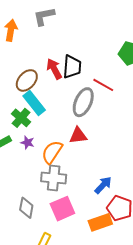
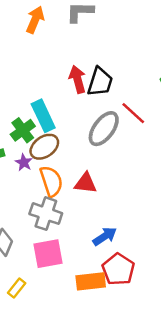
brown ellipse: (27, 80) -> (44, 147), moved
red triangle: (78, 136) -> (86, 183), moved
orange semicircle: (52, 152) -> (51, 181), turned 115

